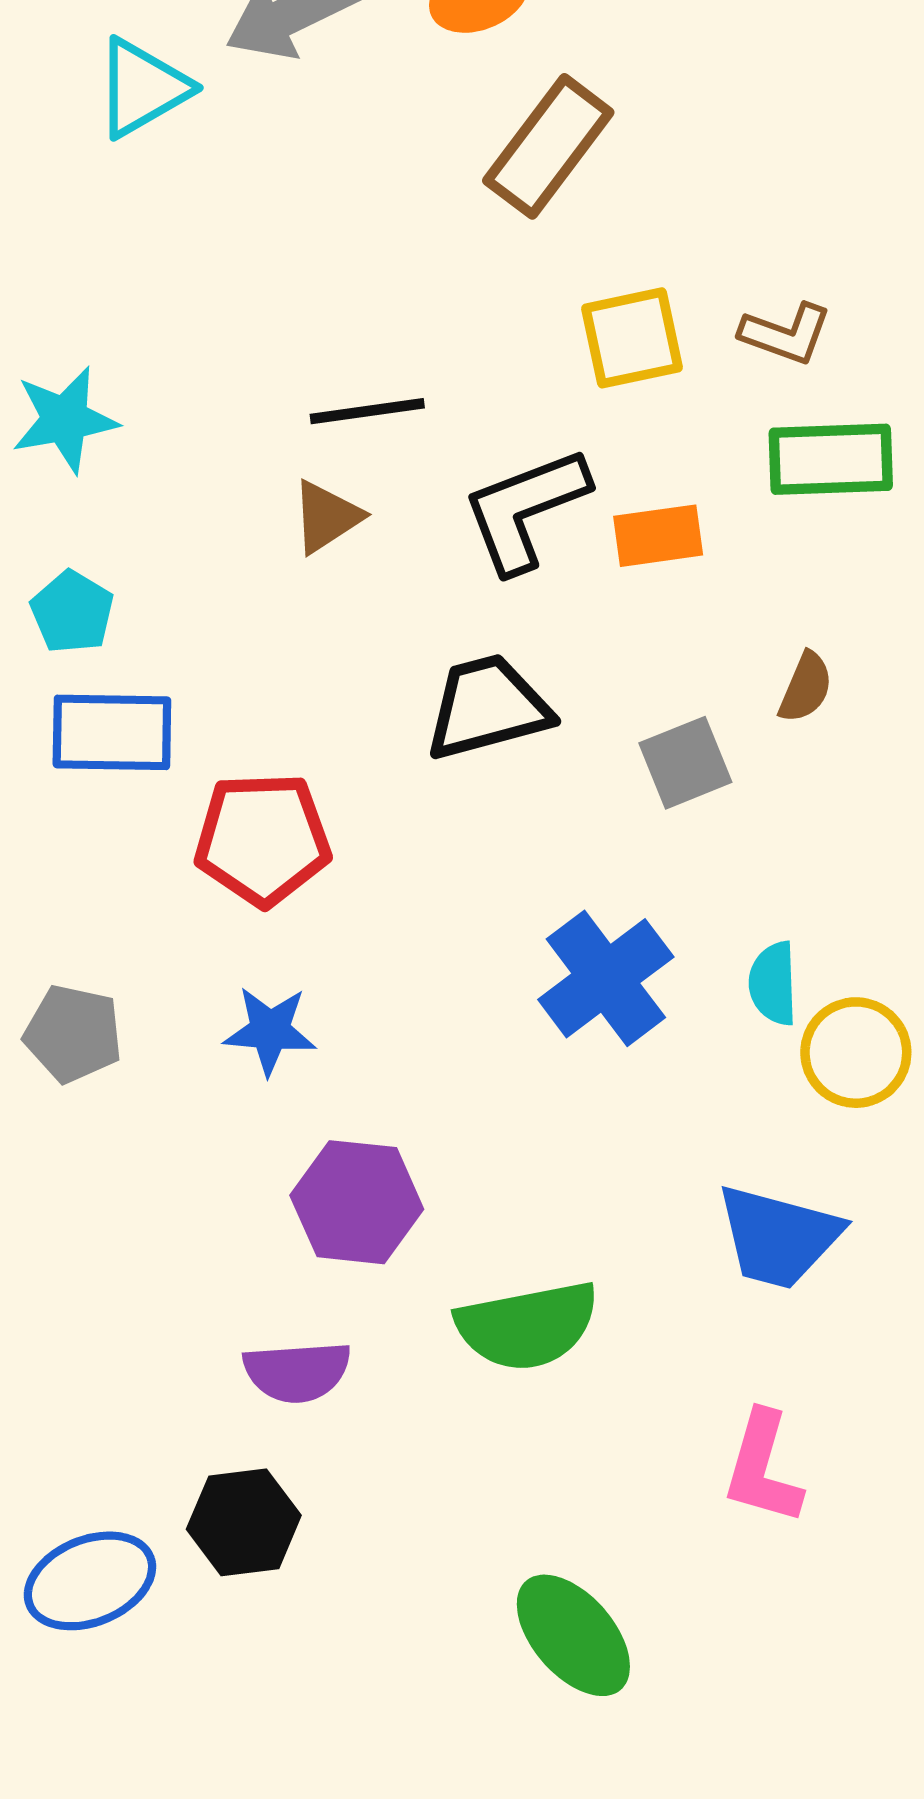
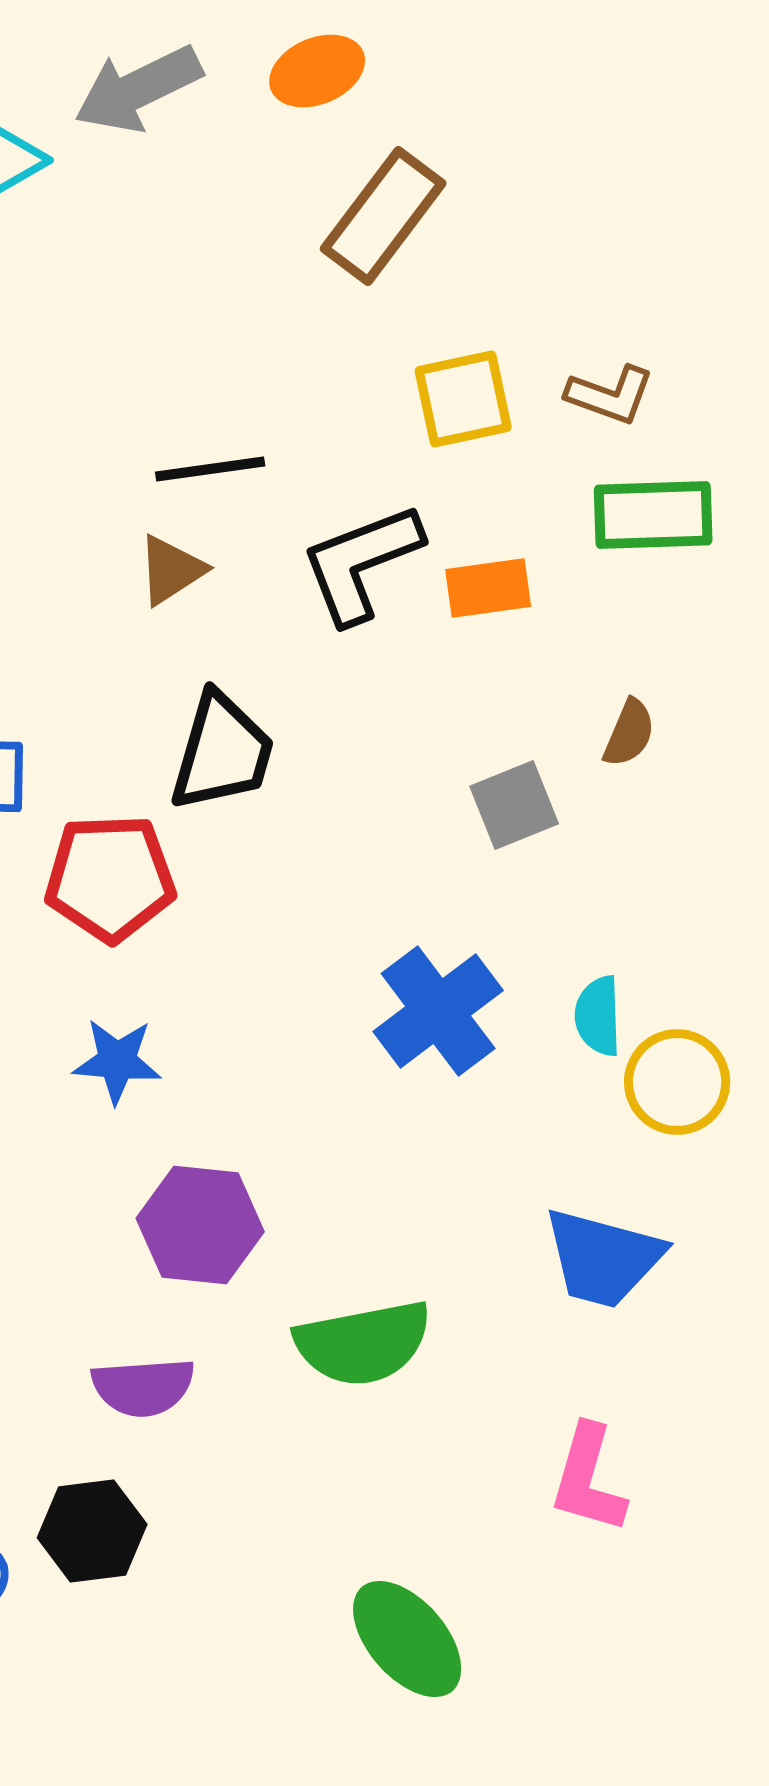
black trapezoid: (488, 707) -> (222, 752), moved, turned 121

